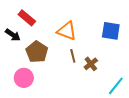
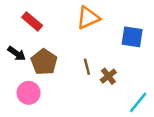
orange triangle: (67, 31) -> (88, 18), moved, turned -45
black arrow: (13, 35) -> (17, 54), moved

